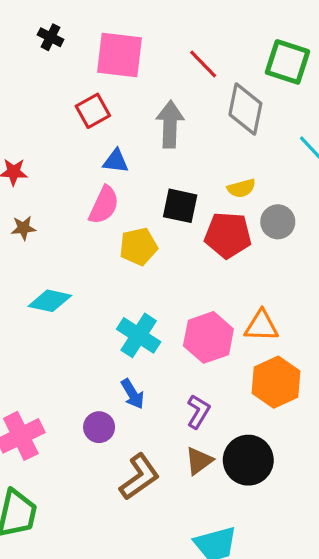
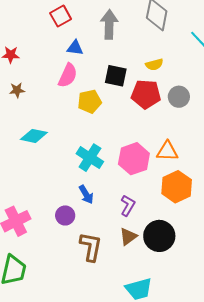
gray circle: (278, 222) -> (179, 97), moved
brown L-shape: (139, 477) -> (91, 247), turned -44

